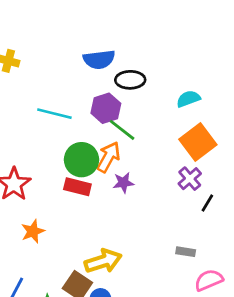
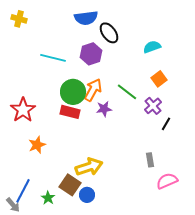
black ellipse: (130, 80) -> (109, 33), turned 55
green line: (122, 130) -> (127, 92), moved
orange square: (198, 142) -> (159, 79), size x0.6
gray rectangle: (186, 252) -> (150, 160), turned 72

